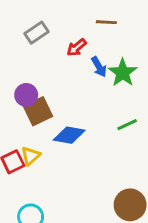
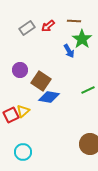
red arrow: (77, 47) -> (48, 26), moved
green star: (123, 73) -> (82, 39), moved
brown square: (38, 111) -> (41, 81), moved, turned -30

